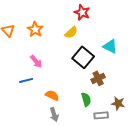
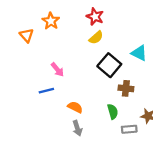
red star: (82, 12) -> (95, 17), moved
orange star: (35, 29) -> (51, 21), moved
brown cross: (98, 78) -> (126, 88), turned 32

